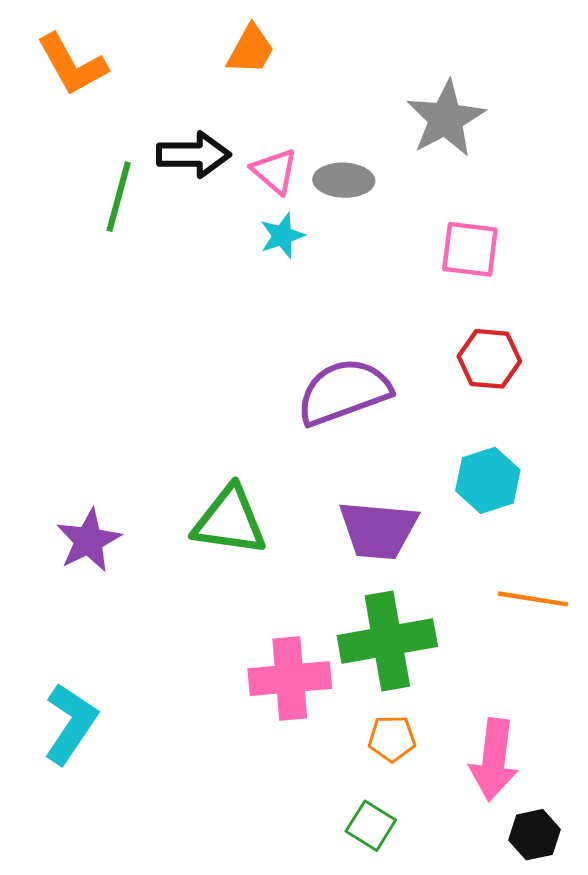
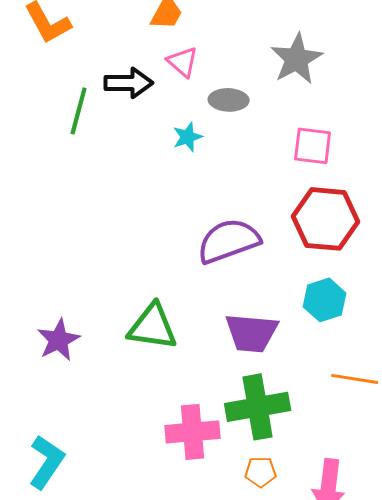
pink triangle: (275, 171) -> (183, 62), moved
red hexagon: (489, 359) -> (326, 219), size x1.6

